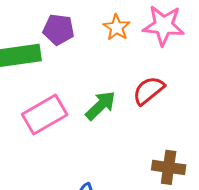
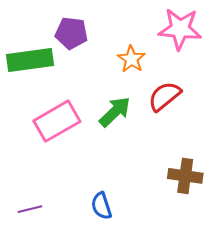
orange star: (117, 27) -> (131, 59), moved

